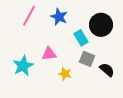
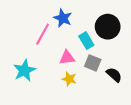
pink line: (29, 16) -> (43, 34), moved
pink triangle: (49, 54) -> (67, 58), moved

